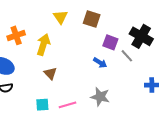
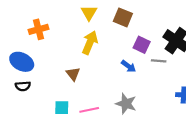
yellow arrow: (43, 45) -> (90, 43), moved
gray line: (127, 56) -> (159, 61), turned -48

